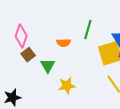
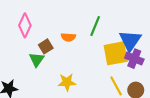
brown square: (28, 55) -> (46, 46), moved
green triangle: (48, 66) -> (37, 60), moved

